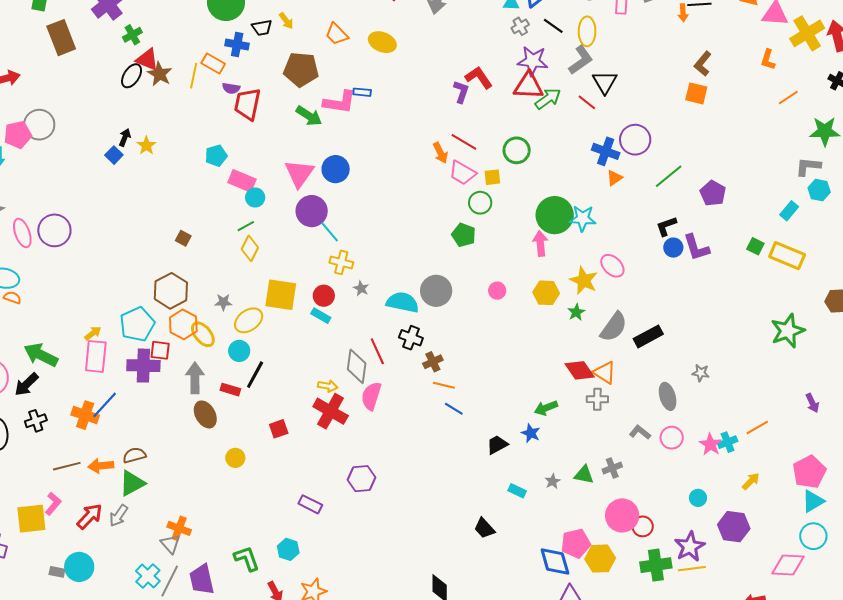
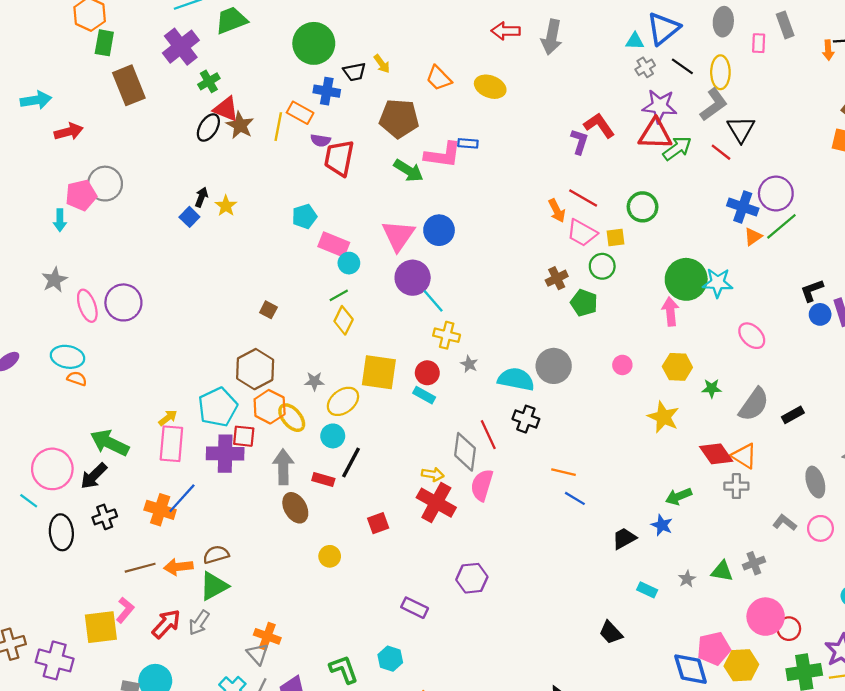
green line: (669, 176) -> (781, 226), moved
yellow star: (584, 280) -> (663, 417), moved
green star: (576, 312) -> (712, 388), turned 30
black rectangle: (648, 336) -> (793, 415), size x0.7
brown cross: (433, 362) -> (557, 278), moved

